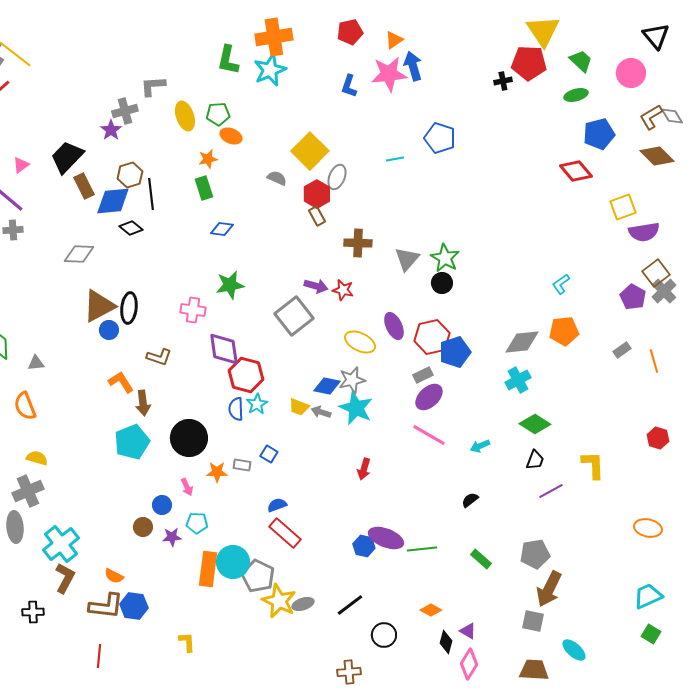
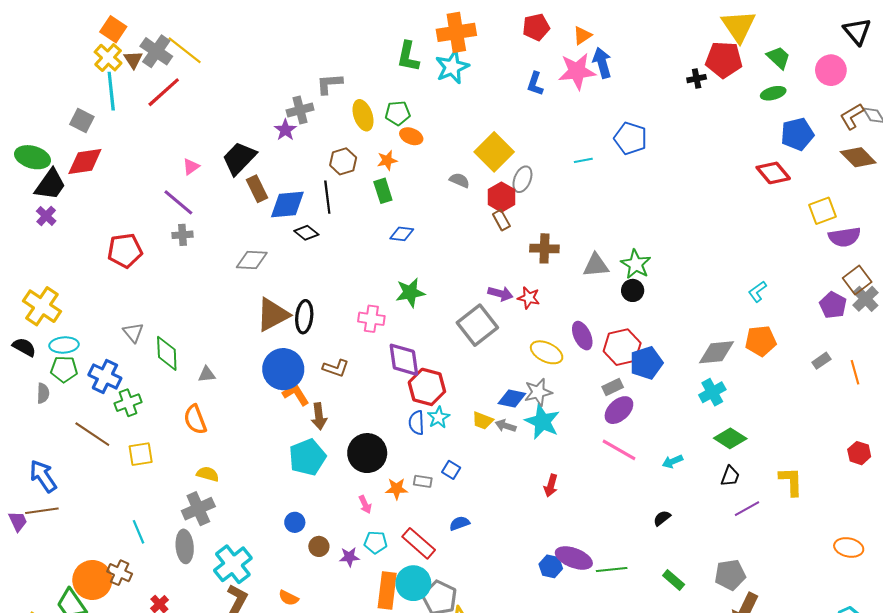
brown hexagon: (130, 175) -> (343, 161), moved
gray triangle: (407, 259) -> (596, 265), turned 44
blue circle: (109, 330) -> (283, 369), moved, size x2.0
blue circle: (162, 505) -> (295, 522), moved
red rectangle: (285, 533) -> (419, 543), moved

